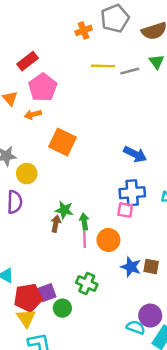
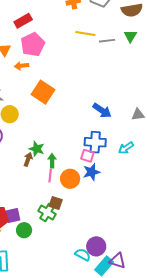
brown square: (151, 266) -> (56, 203), moved
blue star: (131, 267) -> (91, 172), moved, turned 30

